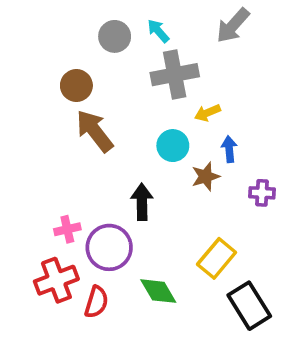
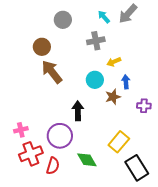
cyan arrow: (158, 31) -> (104, 17), moved
gray cross: (175, 75) -> (96, 41), size x0.7
pink cross: (67, 229) -> (21, 130), moved

